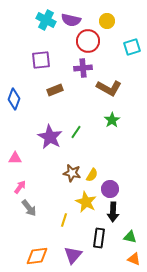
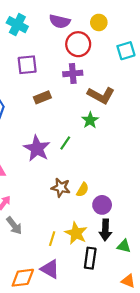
cyan cross: (46, 20) -> (17, 25), moved
green star: (112, 120) -> (90, 120), moved
yellow star: (86, 202) -> (76, 233), moved
green triangle: (130, 237) -> (124, 246), moved
purple triangle: (73, 255) -> (50, 269), moved, turned -42

